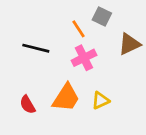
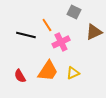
orange line: (78, 29) -> (47, 25), moved

